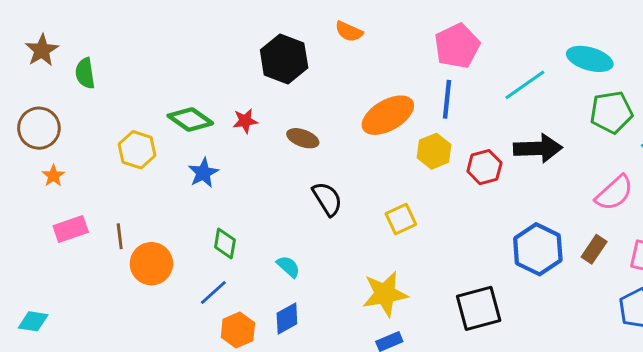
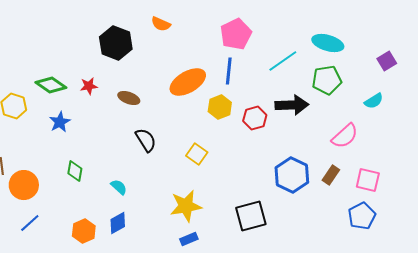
green pentagon: (611, 112) -> (327, 80), moved
yellow square: (401, 219) -> (197, 154), turned -30
blue line: (213, 293) -> (30, 223), moved

